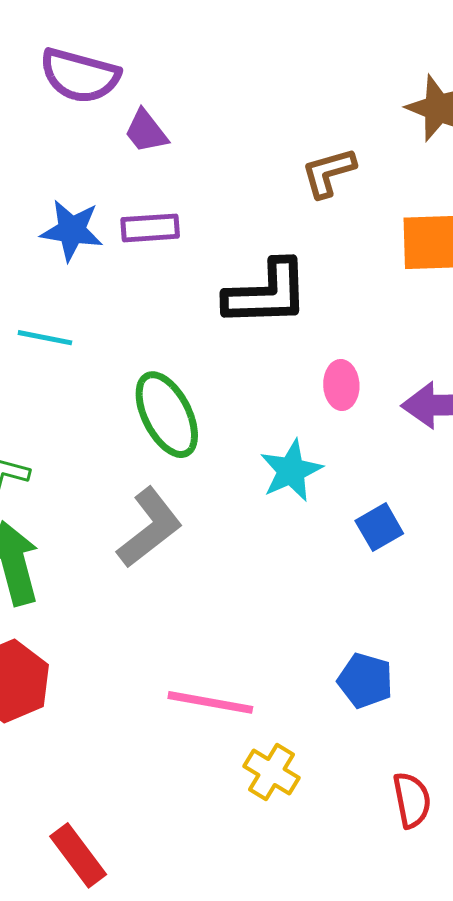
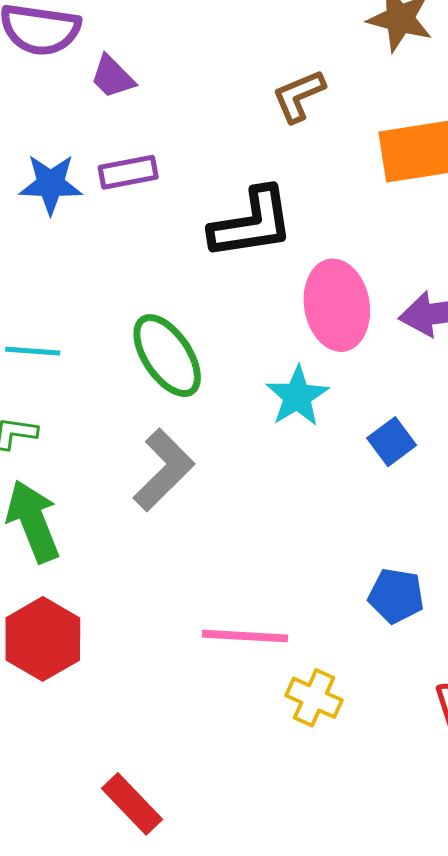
cyan line: (45, 338) -> (33, 351), moved
pink ellipse: (341, 385) -> (337, 305), size x1.8

